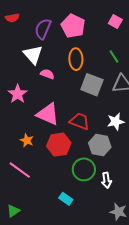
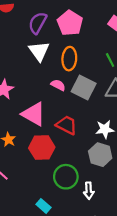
white triangle: (33, 55) -> (39, 51), moved
pink semicircle: (47, 74) -> (58, 85), moved
gray hexagon: (100, 145) -> (100, 155), moved

